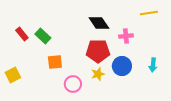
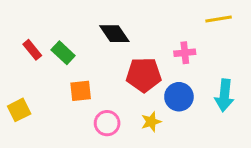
black diamond: (99, 23) -> (114, 34), moved
cyan arrow: (153, 65) -> (224, 95), size x1.5
yellow star: (98, 74) -> (151, 122), moved

